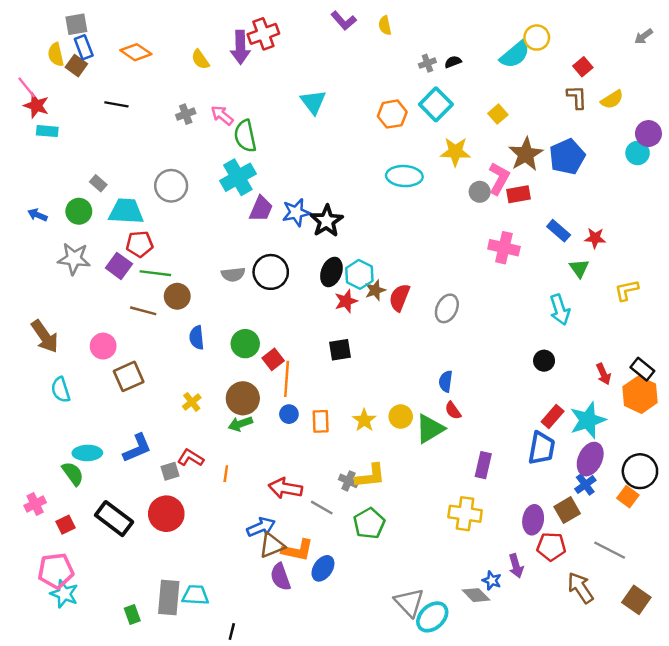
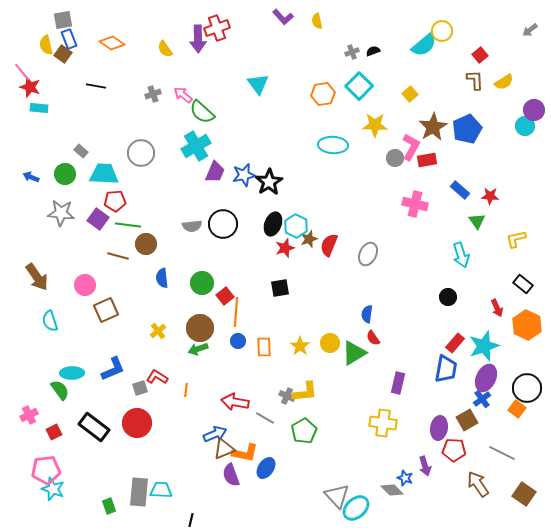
green semicircle: (245, 136) -> (202, 112), turned -36
black rectangle: (642, 369) -> (523, 284), moved

